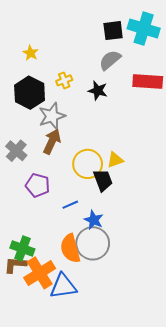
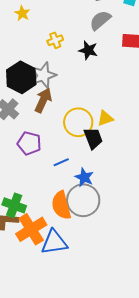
black hexagon: (30, 93) -> (21, 77), moved

